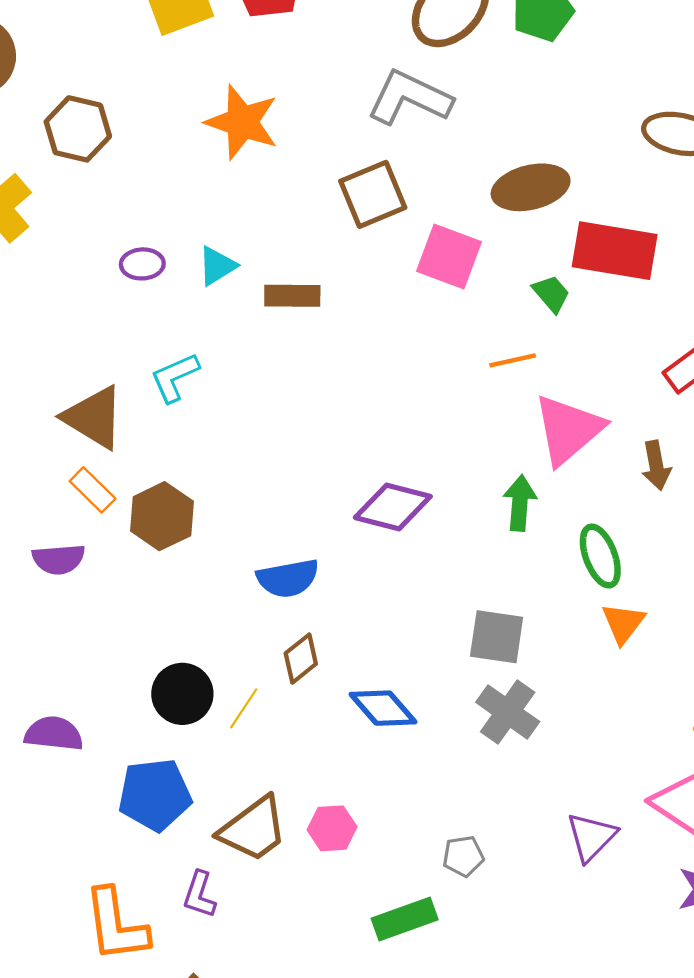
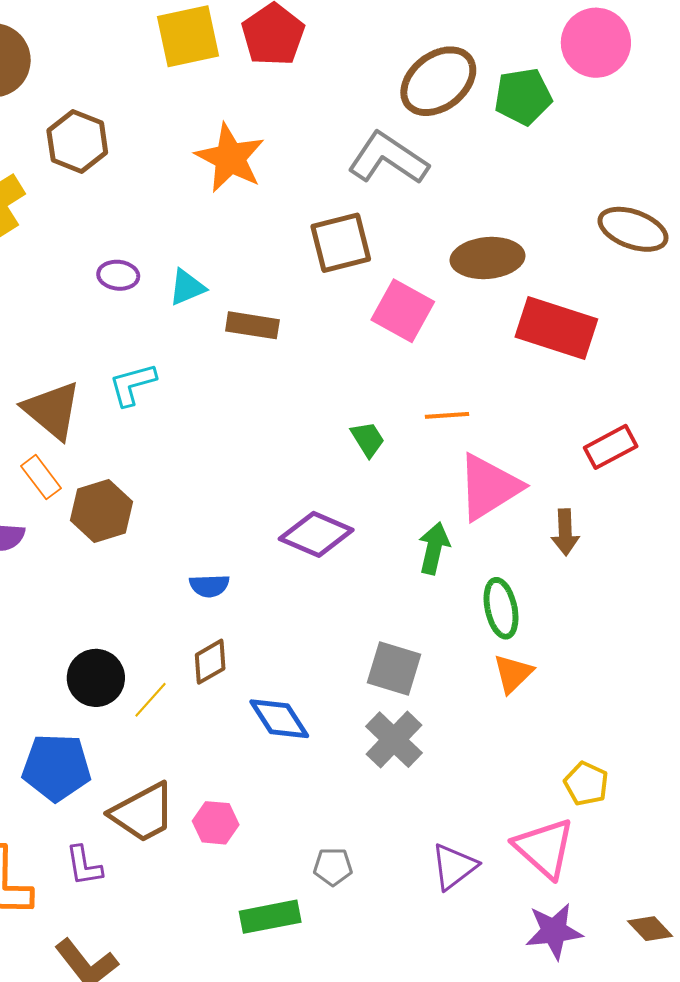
green trapezoid: (551, 294) -> (368, 439), moved
blue semicircle: (288, 578) -> (209, 586), size x0.7
purple L-shape: (199, 895) -> (84, 866), turned -36

